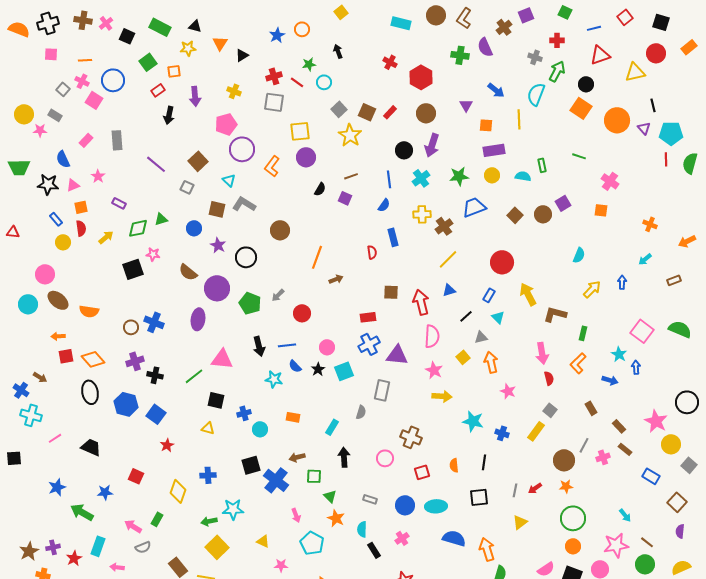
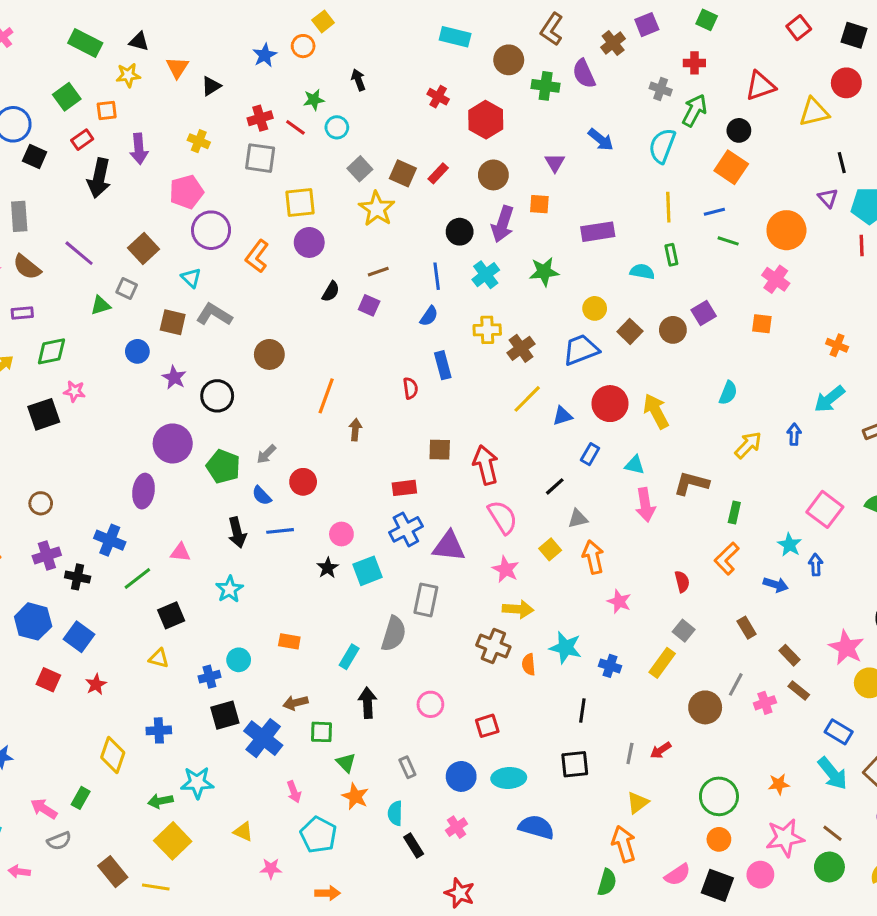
yellow square: (341, 12) -> (323, 21), moved
brown circle: (436, 15) -> (509, 60), moved
blue line: (594, 28) -> (714, 212), moved
black square: (127, 36) -> (35, 157), moved
black arrow: (169, 115) -> (99, 178), size x1.4
yellow line: (519, 119) -> (668, 207), moved
orange circle: (617, 120) -> (786, 230), moved
orange square: (486, 125) -> (539, 204), moved
yellow circle: (492, 175) -> (595, 308), moved
purple rectangle: (119, 203) -> (22, 313), turned -32
blue trapezoid: (474, 207) -> (581, 350), moved
green triangle: (161, 219) -> (101, 305), moved
cyan arrow: (645, 259) -> (829, 399), size x1.5
brown semicircle: (188, 272) -> (27, 267), moved
brown arrow: (336, 279) -> (355, 430), turned -64
blue triangle: (449, 290) -> (562, 416), moved
yellow arrow: (528, 294) -> (656, 411), moved
cyan triangle: (498, 317) -> (635, 465), moved, turned -32
blue cross: (154, 322) -> (110, 540), moved
pink semicircle: (432, 336) -> (503, 517), turned -35
pink arrow: (542, 353) -> (645, 505), moved
pink triangle: (222, 359) -> (180, 552), size x0.6
blue semicircle: (295, 366) -> (262, 496), moved
cyan star: (274, 379) -> (229, 589), moved, turned 30
black square: (216, 400) -> (171, 615), turned -36
gray semicircle: (361, 412) -> (394, 634), size x1.6
blue cross: (244, 413) -> (209, 677), moved
brown cross: (411, 437) -> (493, 646), moved
orange semicircle: (454, 465) -> (529, 664), moved
red square: (136, 476) -> (48, 680), moved
orange star: (566, 486) -> (779, 784), moved
gray rectangle: (370, 499) -> (407, 767), turned 48
cyan arrow: (625, 515) -> (832, 773), moved, size x1.6
orange arrow: (487, 549) -> (624, 844), moved

